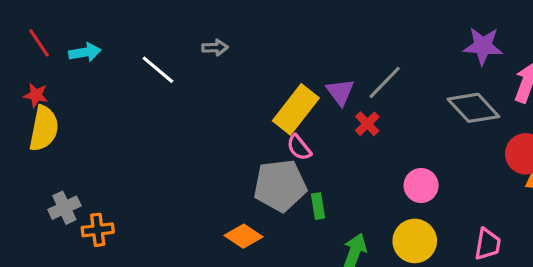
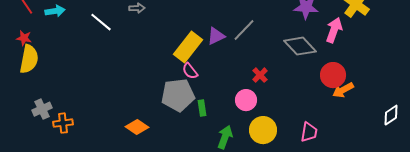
purple triangle: (340, 92) -> (216, 36), turned 42
red cross: (367, 124) -> (260, 75), moved
pink circle: (421, 185) -> (246, 100), moved
orange diamond: (244, 236) -> (137, 127), moved

